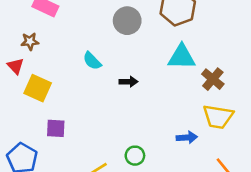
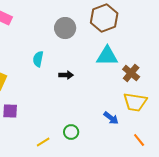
cyan semicircle: (92, 61) -> (38, 59), turned 56
blue arrow: (187, 137) -> (111, 118), turned 42

